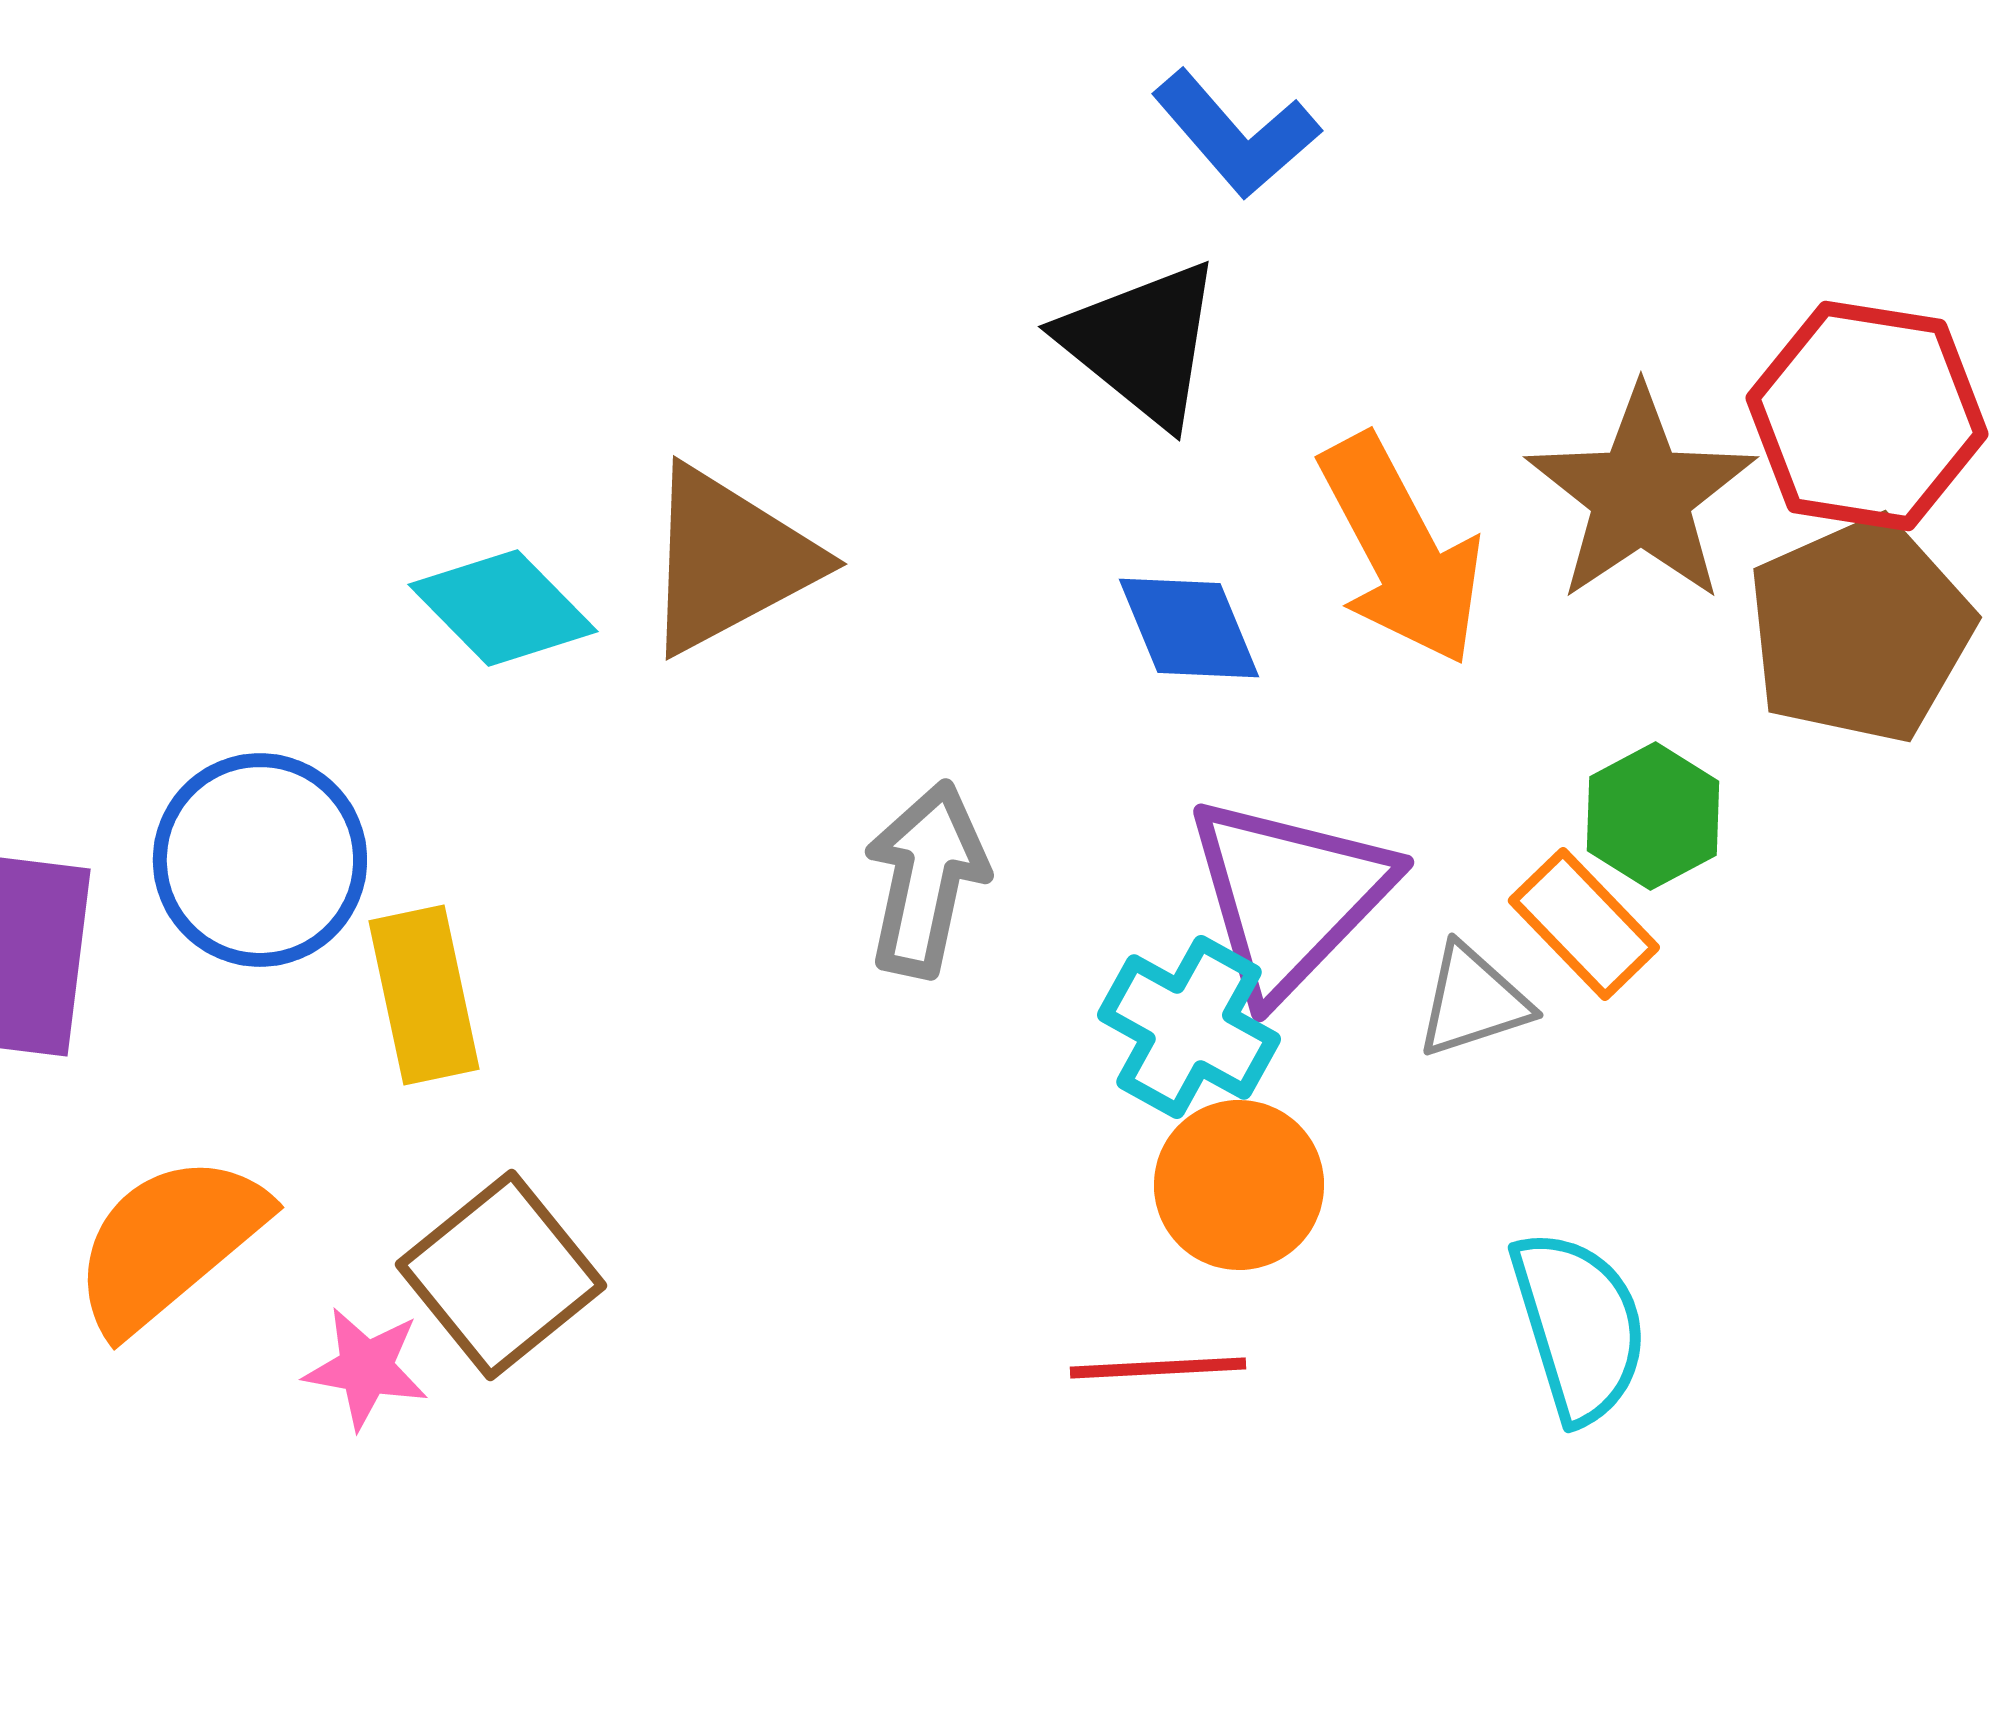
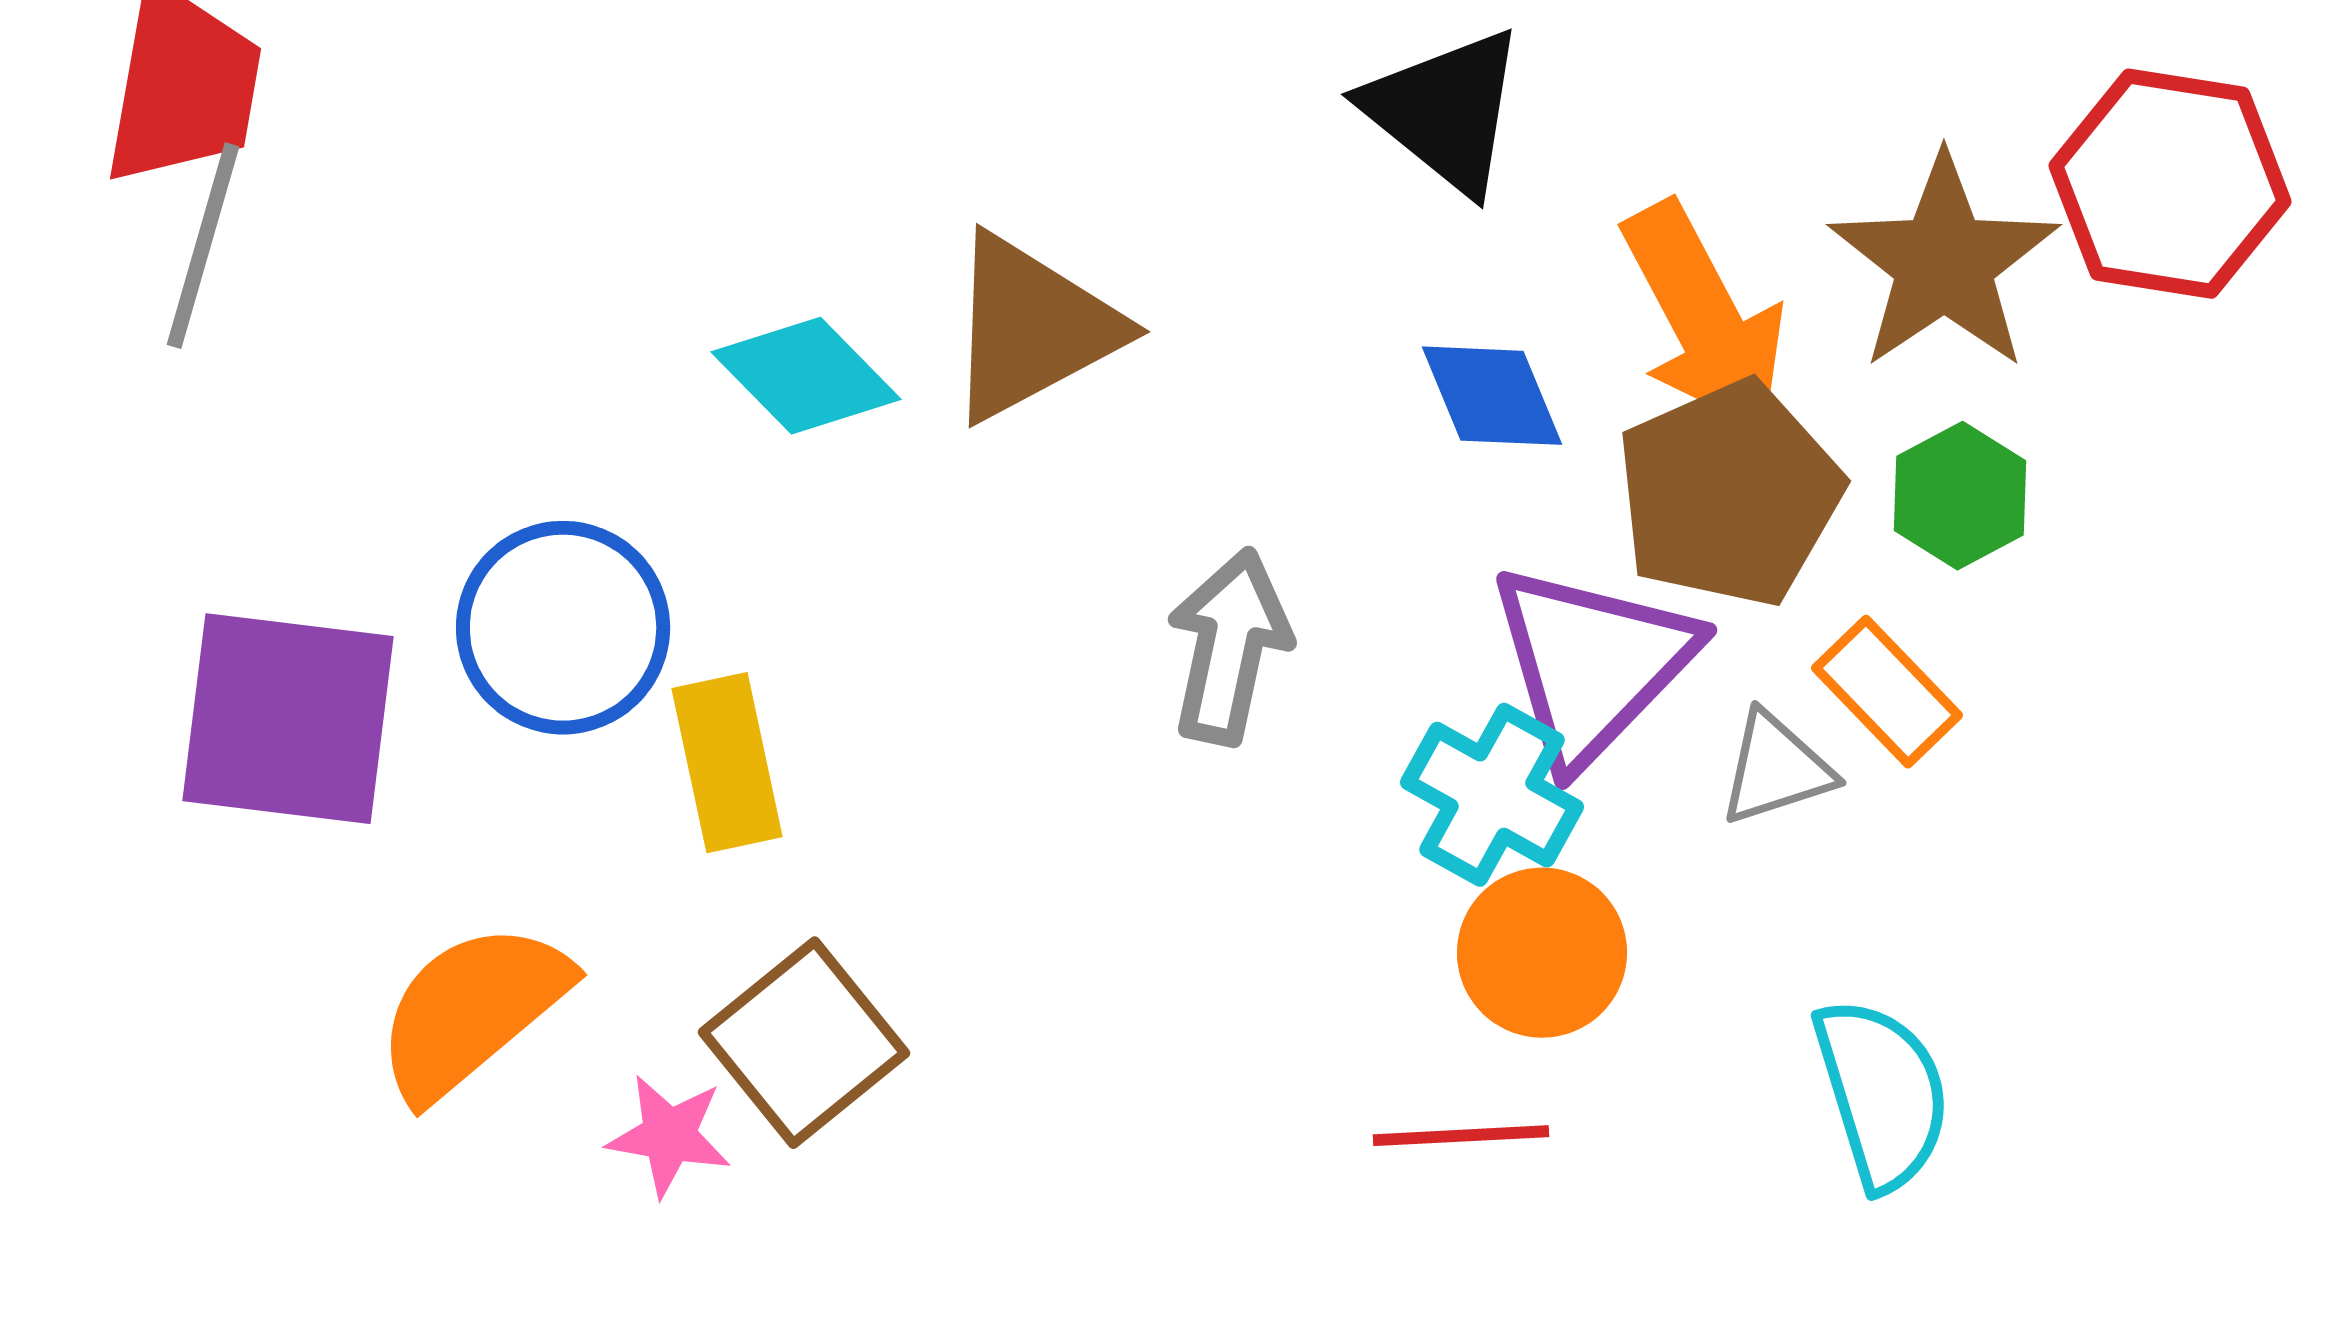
brown pentagon: (1860, 630) -> (1729, 494), moved
green hexagon: (1653, 816) -> (1960, 496), moved

